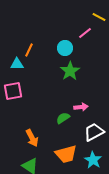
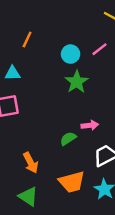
pink line: (85, 33) -> (100, 49), moved
orange line: (29, 50) -> (27, 40), moved

